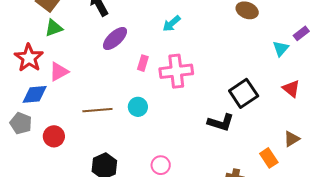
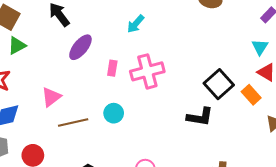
cyan triangle: (281, 49) -> (260, 47), moved
pink triangle: (59, 72) -> (51, 97), moved
orange rectangle: (269, 158) -> (251, 95), moved

